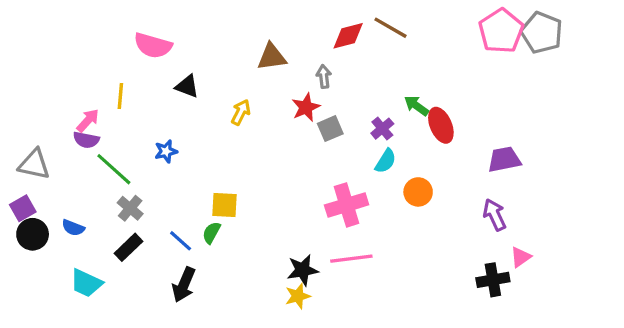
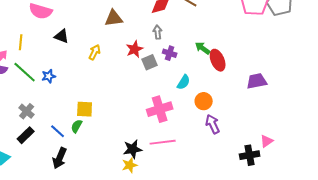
gray arrow: (324, 76) -> (158, 32), moved
purple cross: (382, 129) -> (170, 53), moved, turned -32
green line: (114, 169) -> (25, 72), moved
purple arrow: (495, 215) -> (213, 124), moved

